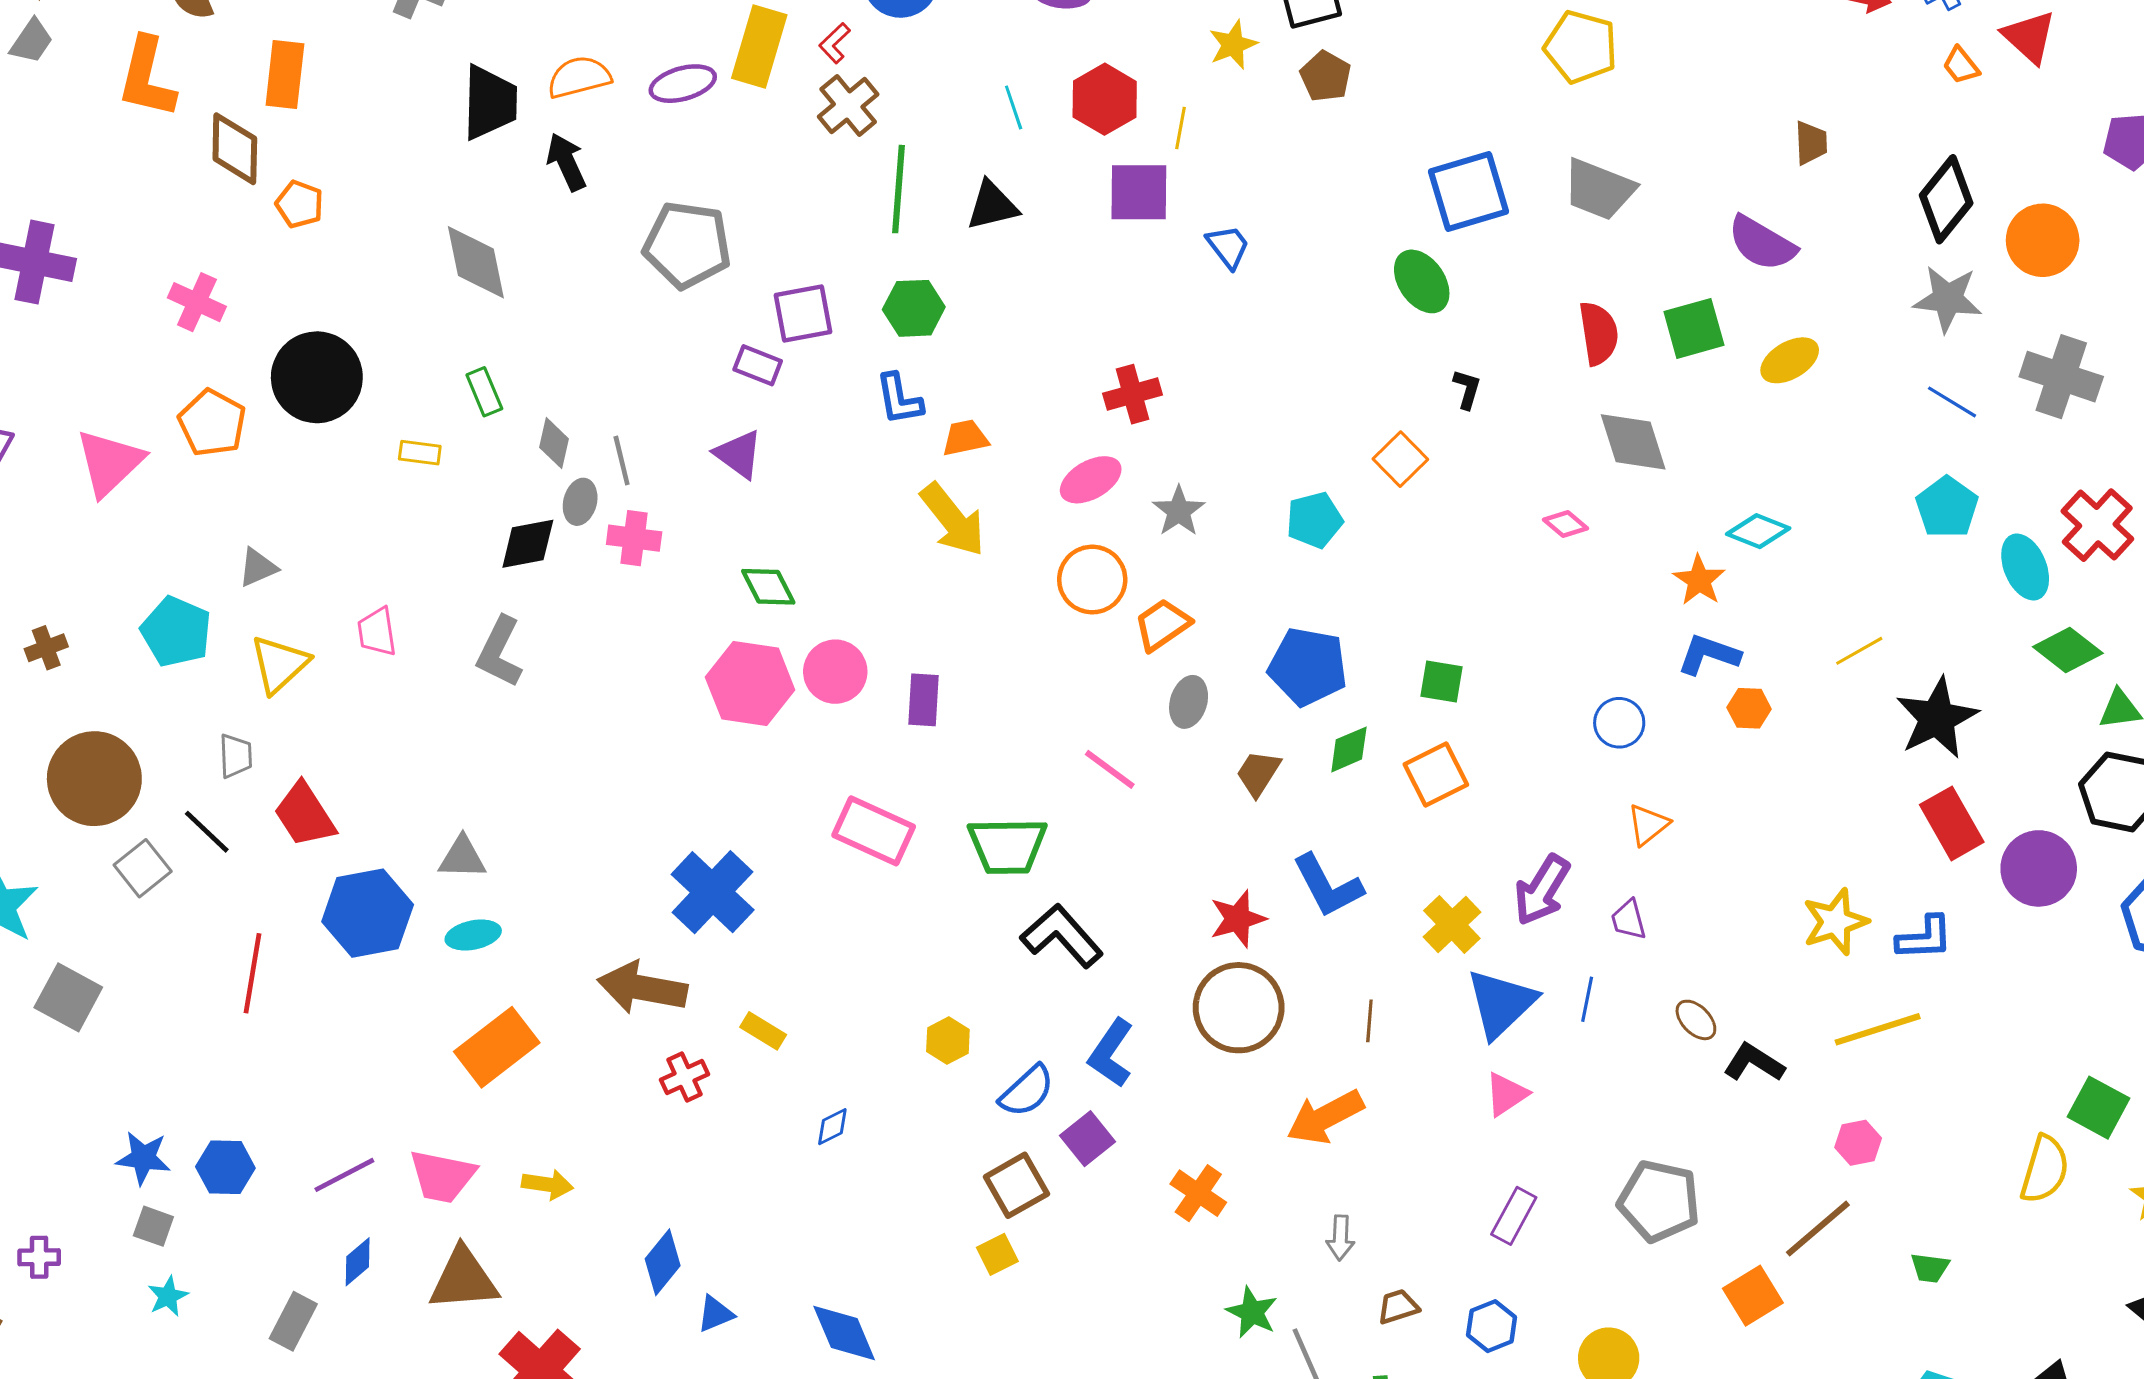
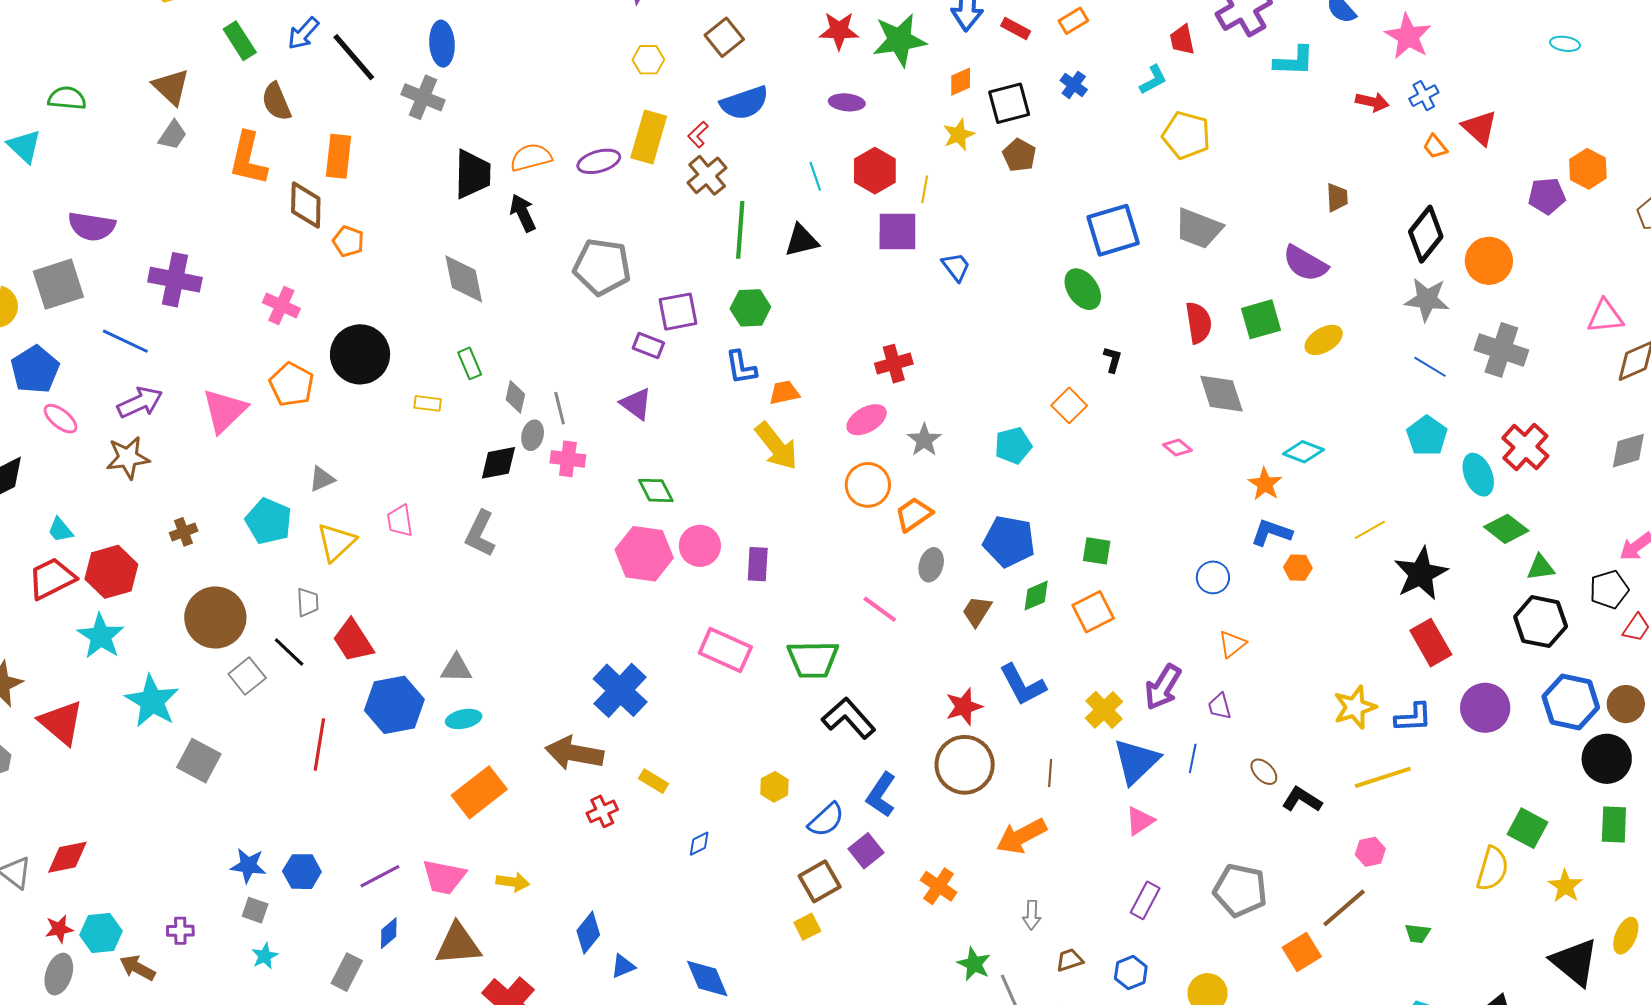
purple circle: (2039, 868) -> (1485, 708), moved

